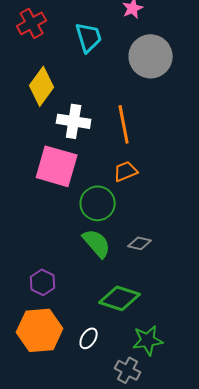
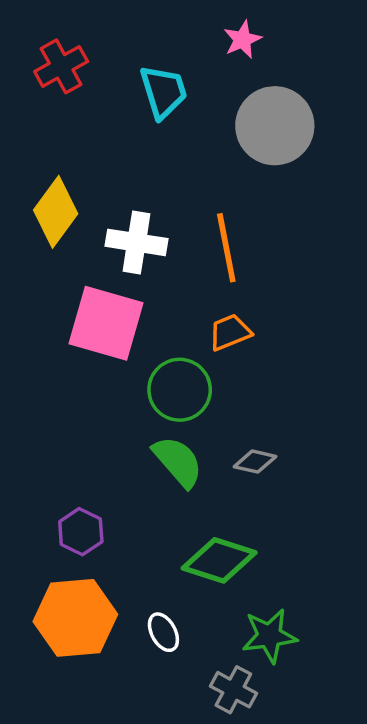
yellow diamond: (42, 86) -> (56, 212), moved
white ellipse: (89, 338) -> (163, 632), turned -60

